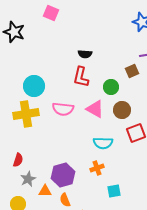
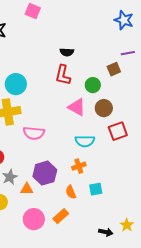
pink semicircle: (63, 109) -> (34, 133), moved
orange semicircle: (65, 200) -> (71, 192), moved

